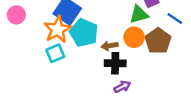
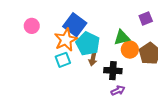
green triangle: (139, 14) -> (122, 38), moved
brown arrow: (110, 46) -> (93, 59), moved, turned -72

